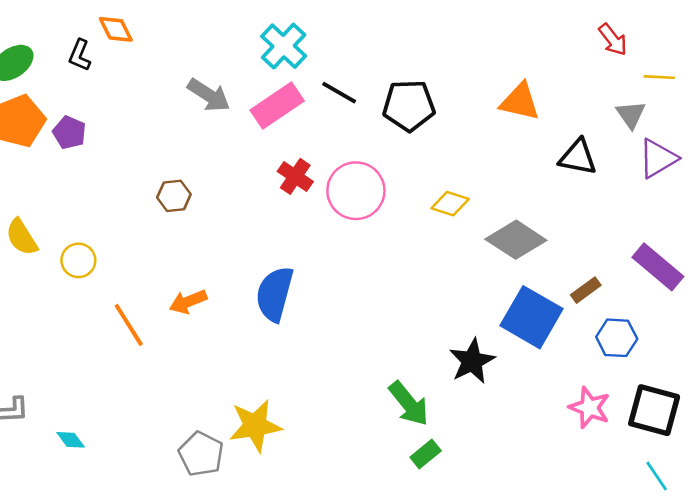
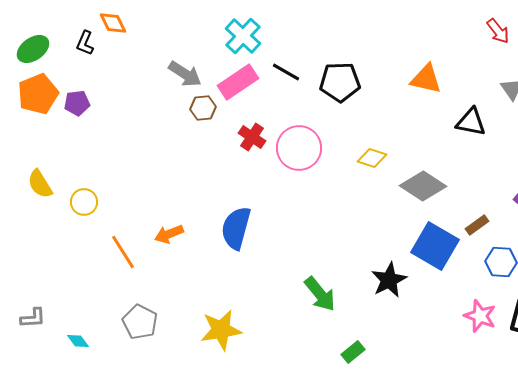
purple pentagon: (69, 133) -> (77, 103), turned -30
brown hexagon: (174, 196) -> (203, 108), moved
green arrow: (409, 404) -> (320, 294), moved
gray pentagon: (201, 454) -> (140, 322), moved

